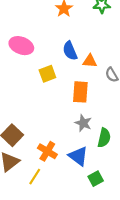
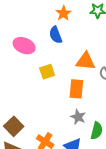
blue semicircle: (70, 51) -> (56, 35), moved
orange triangle: (90, 61) -> (86, 61), size x1.5

